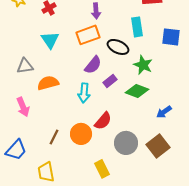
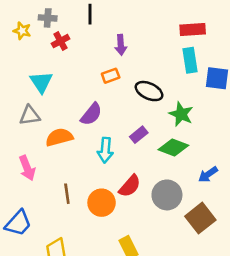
cyan rectangle: (137, 27) -> (190, 60), moved
orange rectangle: (88, 35) -> (111, 76), size x0.6
cyan triangle: (50, 40) -> (41, 82), moved
purple semicircle: (93, 65) -> (91, 114), moved
brown line: (54, 137) -> (67, 194), moved, turned -35
gray circle: (126, 143) -> (167, 195), moved

